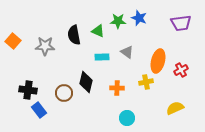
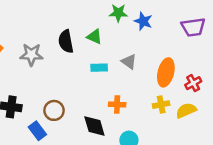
green star: (118, 21) -> (118, 13), moved
black diamond: (86, 82) -> (94, 126), moved, turned -30
yellow cross: (146, 82) -> (161, 105), moved
yellow semicircle: (175, 108) -> (186, 110), moved
blue rectangle: (39, 110) -> (37, 131), moved

